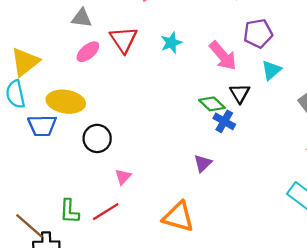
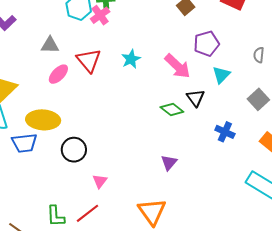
blue cross: (224, 121) -> (225, 132), moved
orange triangle: (178, 217) -> (152, 212), turned 44

